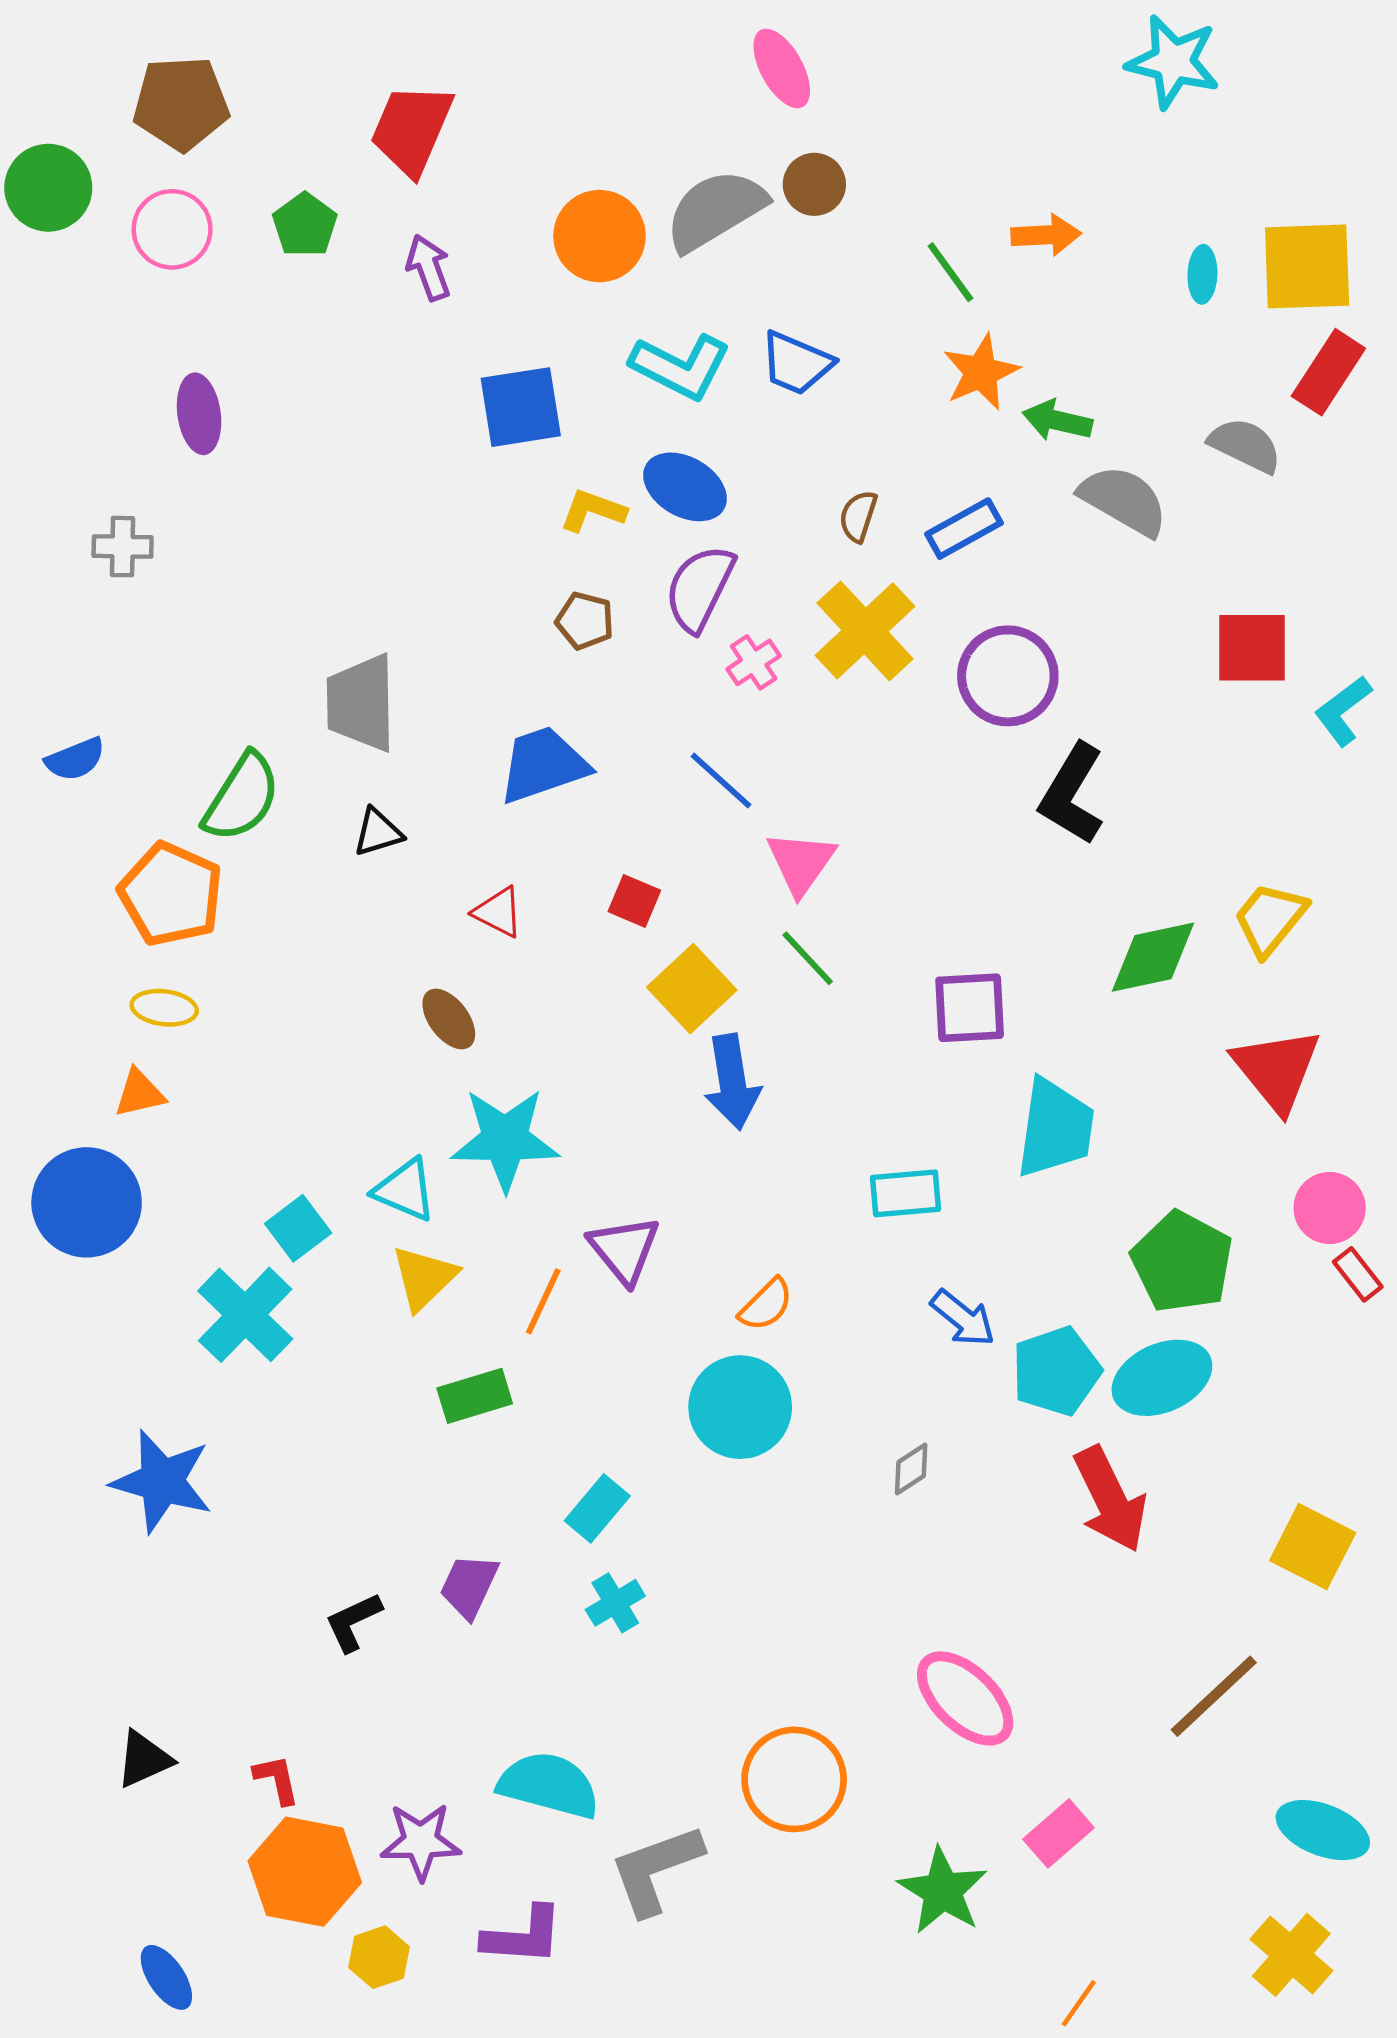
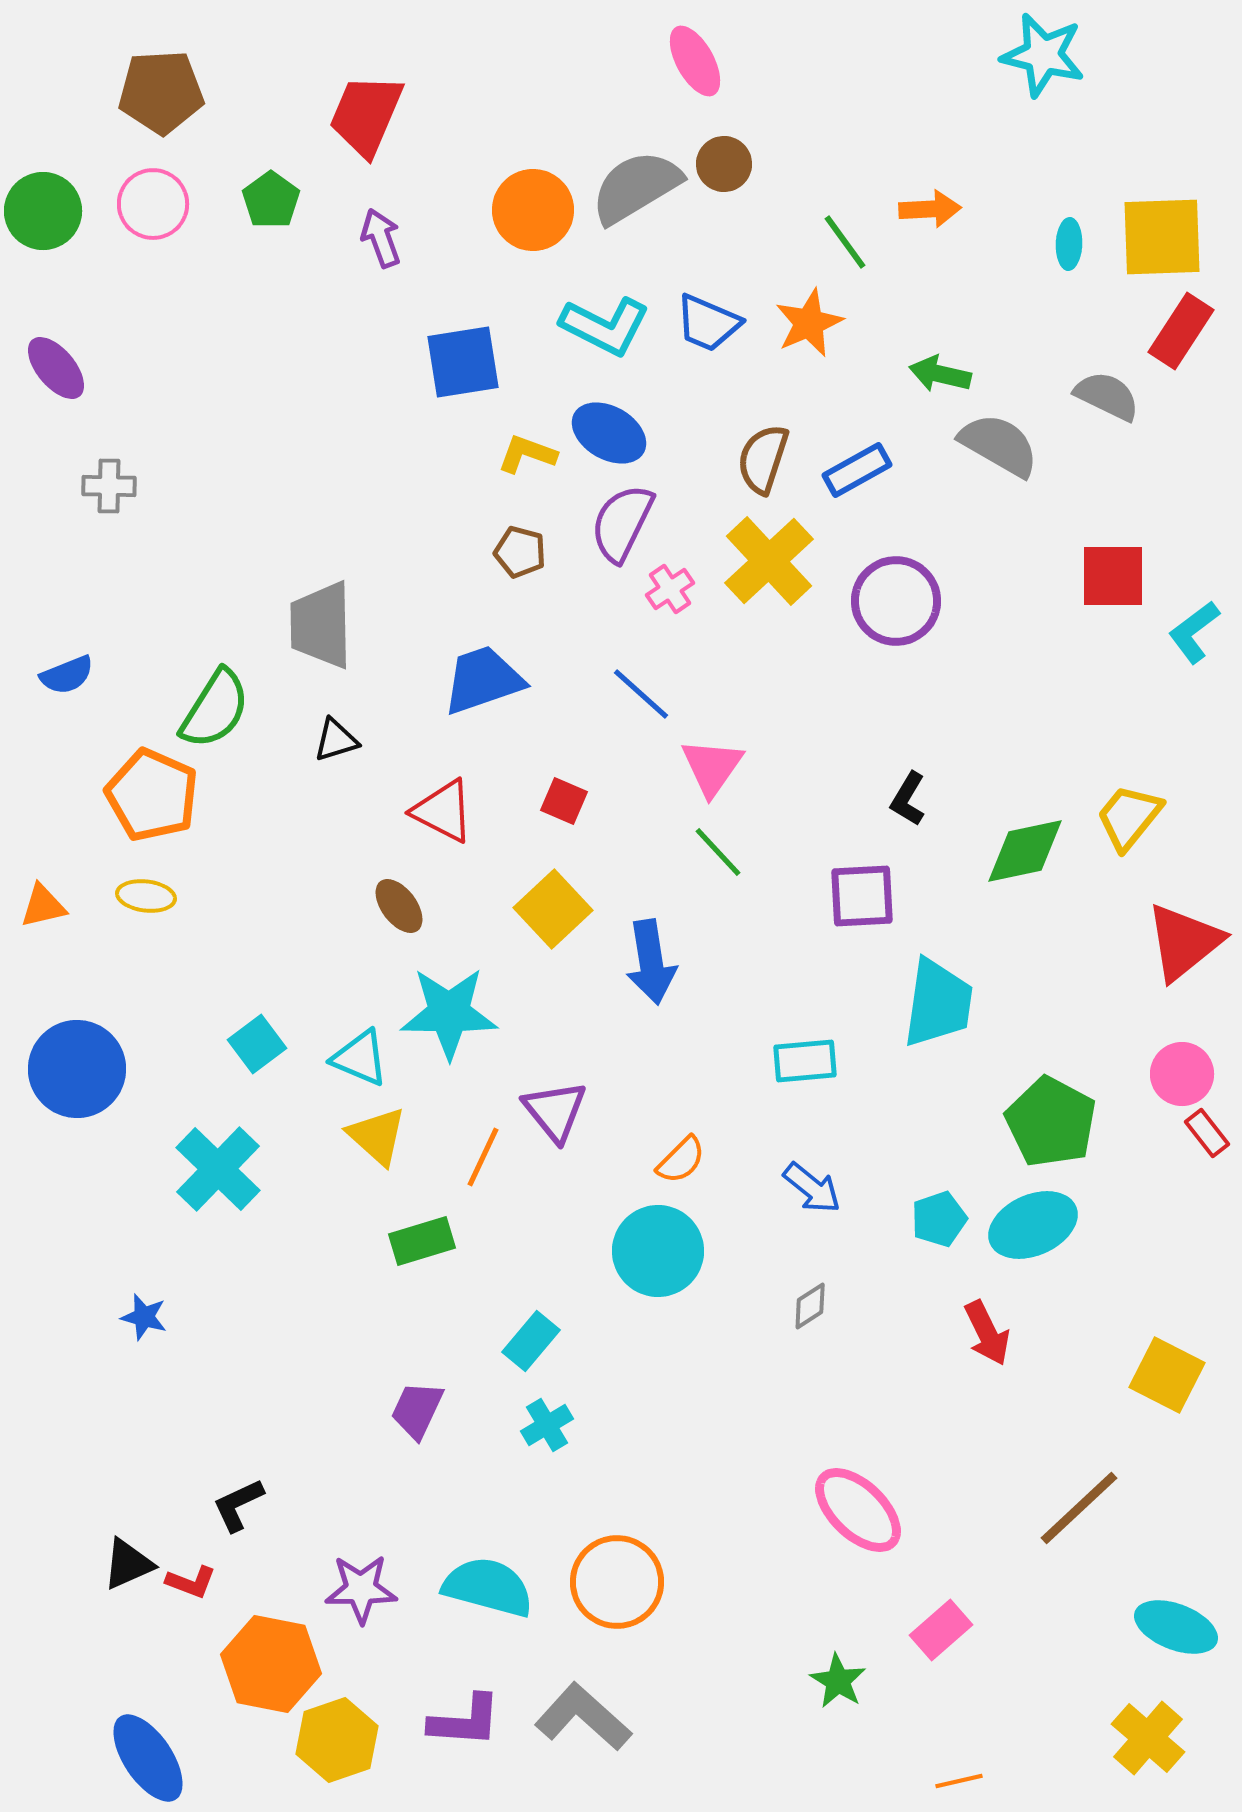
green circle: (48, 188) -> (43, 211), moved
orange star: (981, 372) -> (809, 323), moved
purple ellipse: (199, 414) -> (56, 368), moved, turned -32
brown semicircle: (858, 516) -> (763, 459), size x1.5
black L-shape: (1072, 794) -> (908, 799), moved, size x0.6
red triangle: (498, 912) -> (443, 811), size x1.4
yellow square: (692, 989) -> (553, 909), moved
red triangle: (1277, 1070) -> (1184, 942), moved, turned 30
orange triangle: (139, 1093) -> (43, 906), moved
cyan square: (298, 1228) -> (257, 1044), moved
yellow triangle: (424, 1278) -> (377, 1136), turned -34
blue arrow: (963, 1318) -> (812, 1188), moved
cyan pentagon: (1056, 1371) -> (939, 1219), size x0.7
blue star: (162, 1481) -> (144, 1317), size x0.5
red arrow: (1110, 1499) -> (987, 1333), size x0.7
black L-shape: (353, 1622) -> (238, 1505), moved
red L-shape: (277, 1779) -> (191, 1582), moved, turned 123
orange circle: (794, 1779) -> (617, 1582), moved
purple star: (421, 1841) -> (361, 1589), moved
gray L-shape: (656, 1869) -> (583, 1717), moved, turned 62
green star: (943, 1891) -> (838, 1681), size x0.7
yellow hexagon: (379, 1957) -> (337, 1740), size x1.5
blue ellipse: (166, 1977) -> (148, 1758), size x1.5
orange line: (1079, 2003) -> (959, 1781), turned 42

